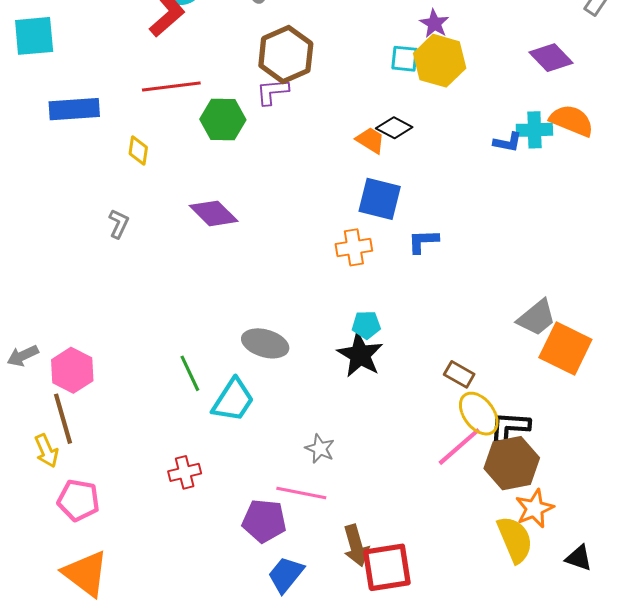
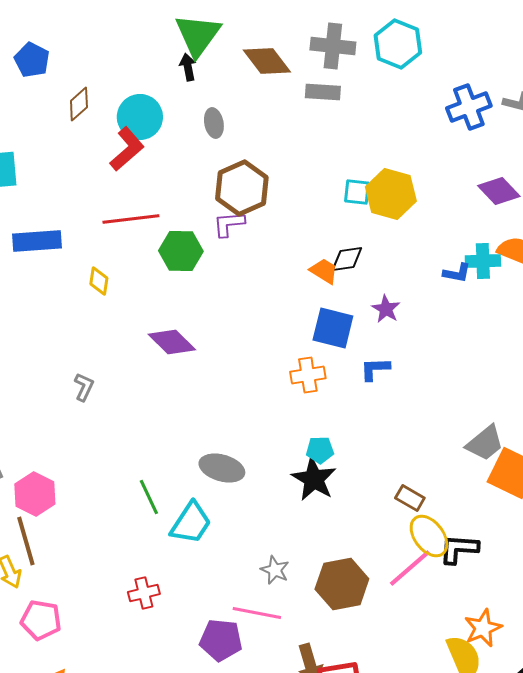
purple star: (434, 24) -> (386, 309), moved
black diamond: (394, 128) -> (347, 259), turned -36
gray L-shape: (119, 224) -> (84, 387), moved
brown hexagon: (512, 463) -> (342, 584), moved

